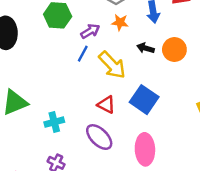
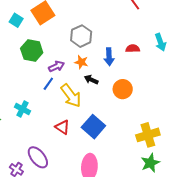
black arrow: (145, 48) -> (91, 80), moved
cyan cross: (54, 122) -> (23, 109), moved, turned 35
purple ellipse: (99, 137) -> (38, 157), moved

